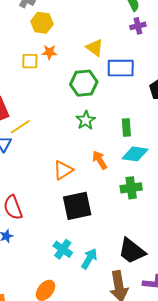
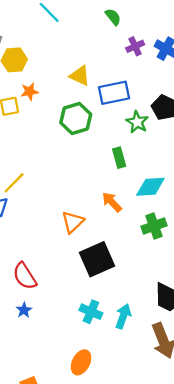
purple cross: (138, 26) -> (135, 46), moved
green star: (86, 120) -> (137, 122), moved
green rectangle: (126, 127) -> (119, 158), moved

